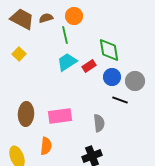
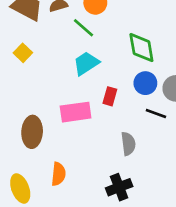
green line: (65, 35) -> (83, 28), turned -36
red rectangle: (89, 66) -> (110, 96), moved, turned -40
pink rectangle: (60, 116) -> (76, 112), moved

